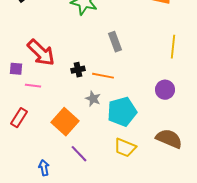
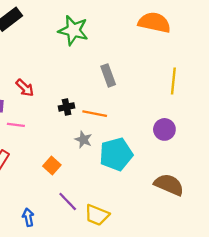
red arrow: (41, 53) -> (25, 88), size x0.6
orange square: (65, 122) -> (52, 165), size x0.6
yellow trapezoid: (125, 148) -> (97, 215), moved

